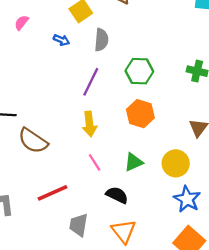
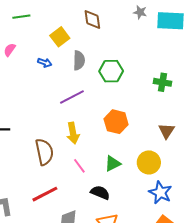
green hexagon: (139, 71) -> (111, 71), moved
purple line: (91, 82) -> (72, 97), turned 40
brown semicircle: (33, 141) -> (44, 152), moved, turned -132

